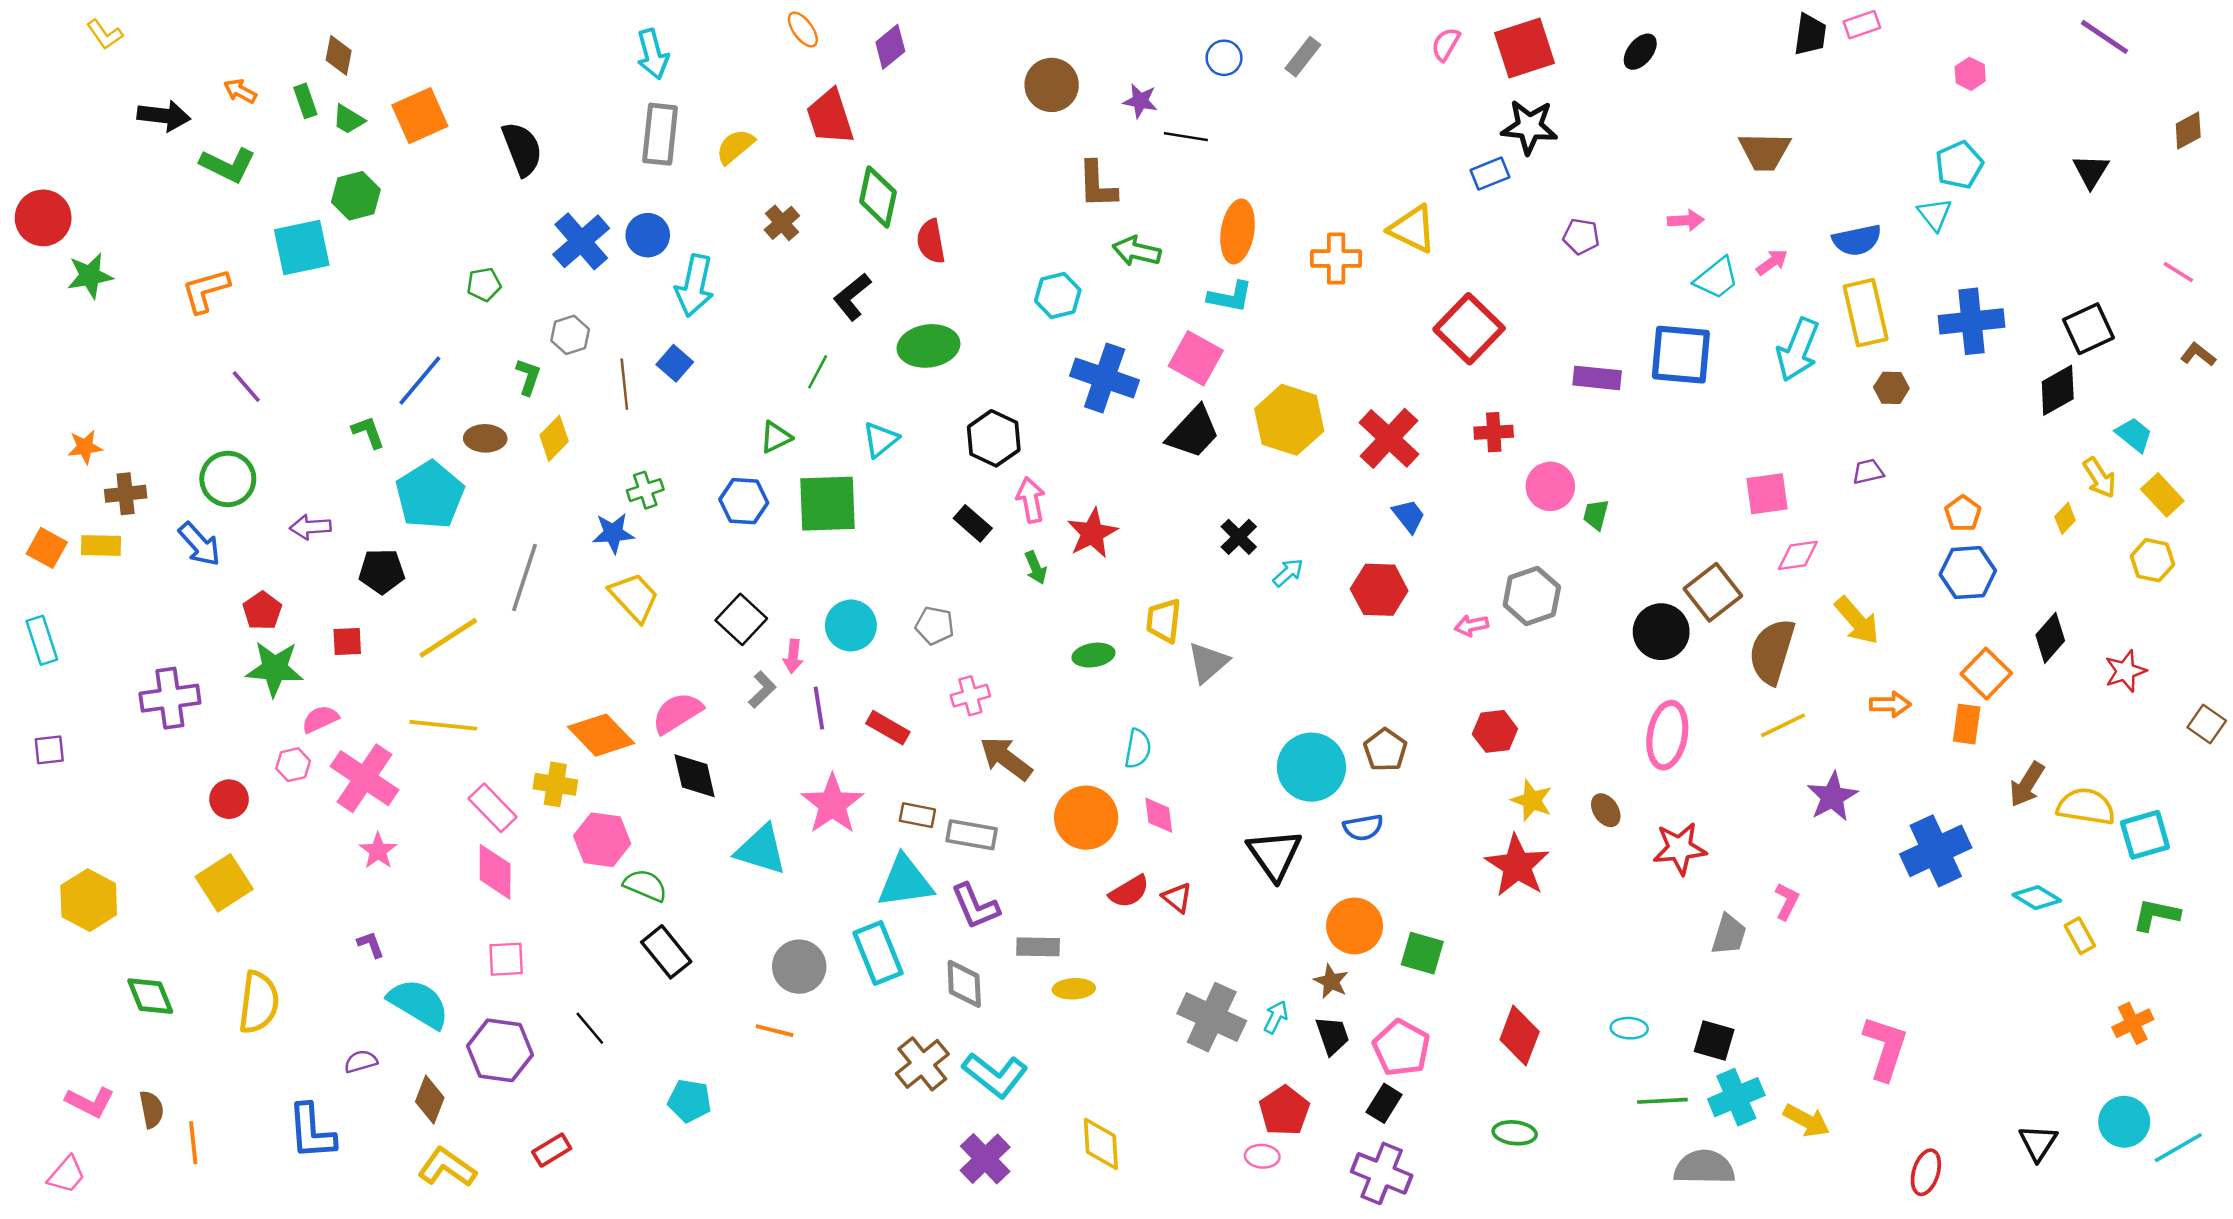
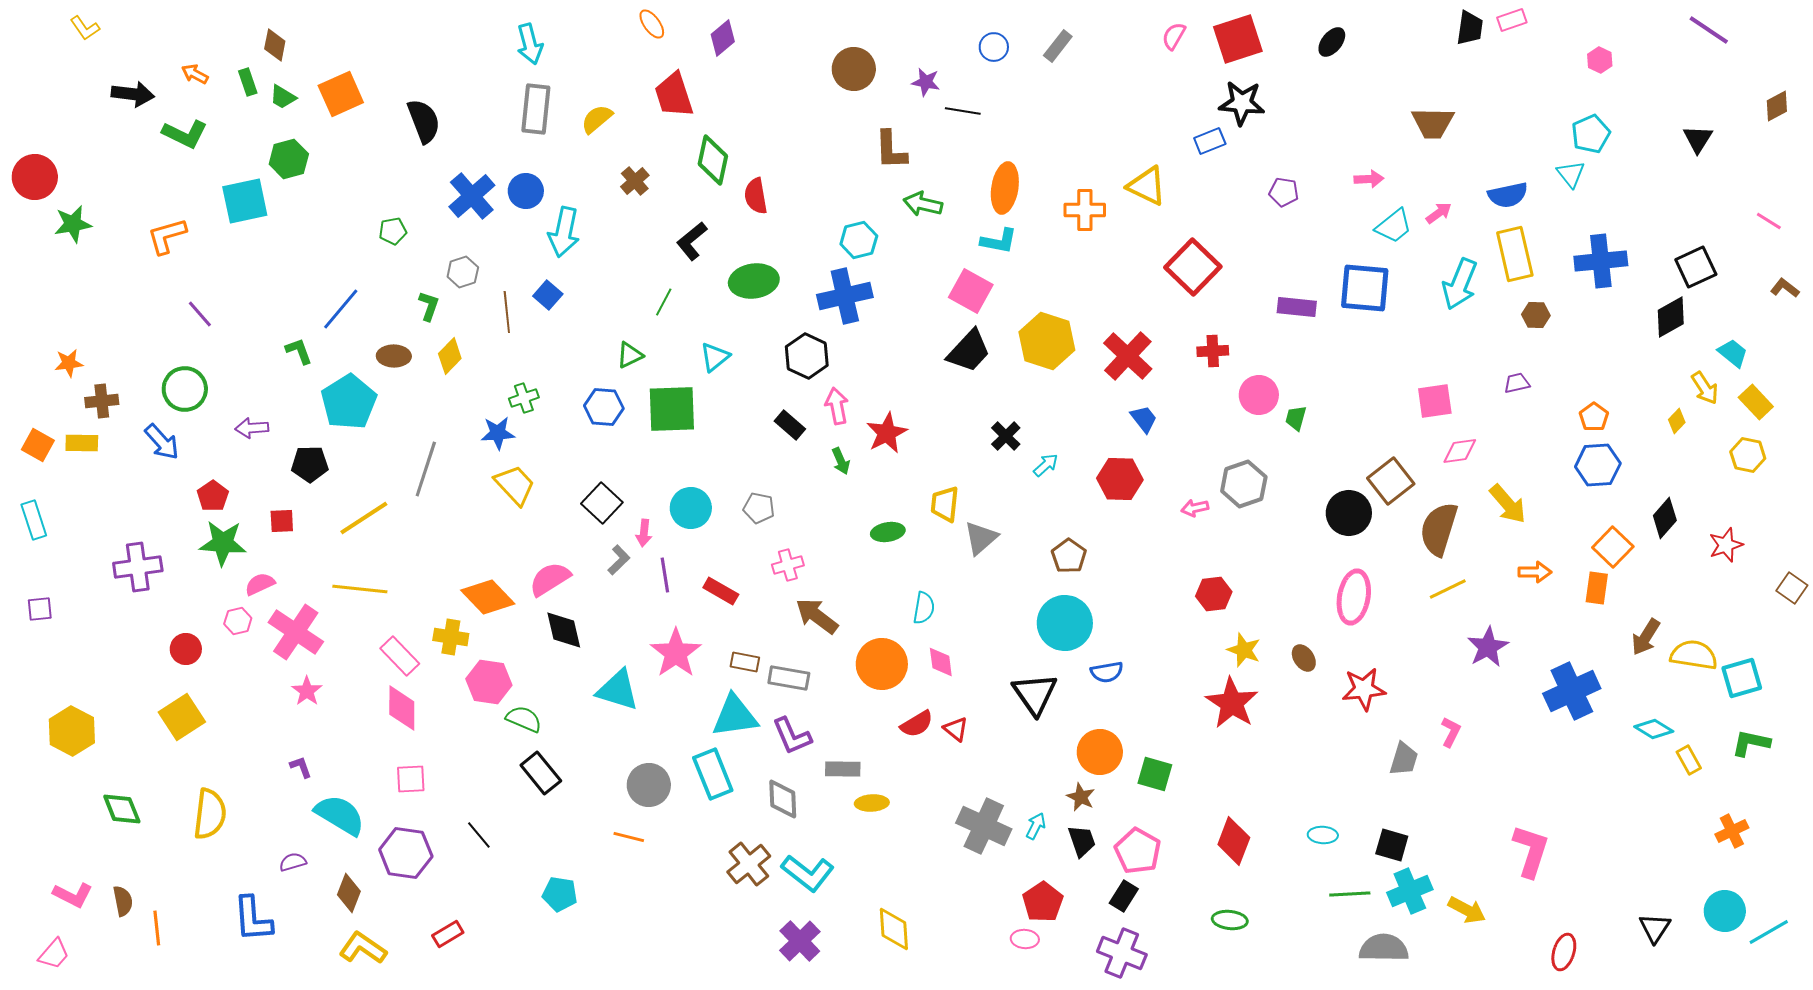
blue cross: (1105, 378) -> (845, 296), moved, turned -32
brown pentagon: (1385, 750) -> (1069, 556), moved

